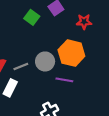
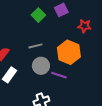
gray circle: (45, 61) -> (41, 66), moved
gray line: (21, 67) -> (35, 46), moved

